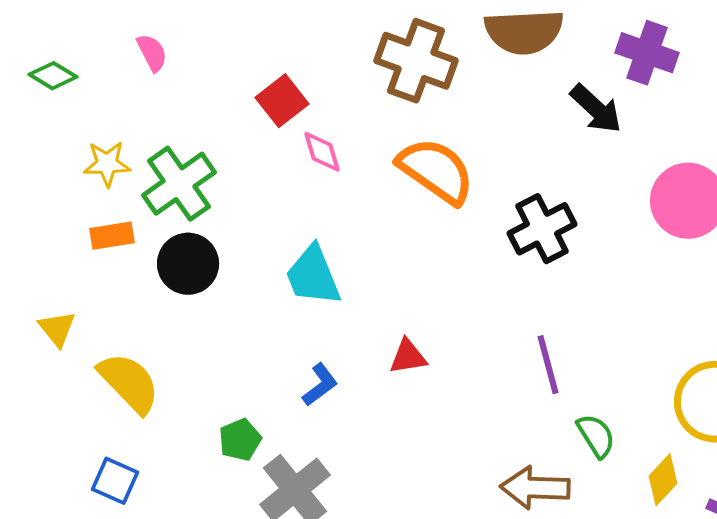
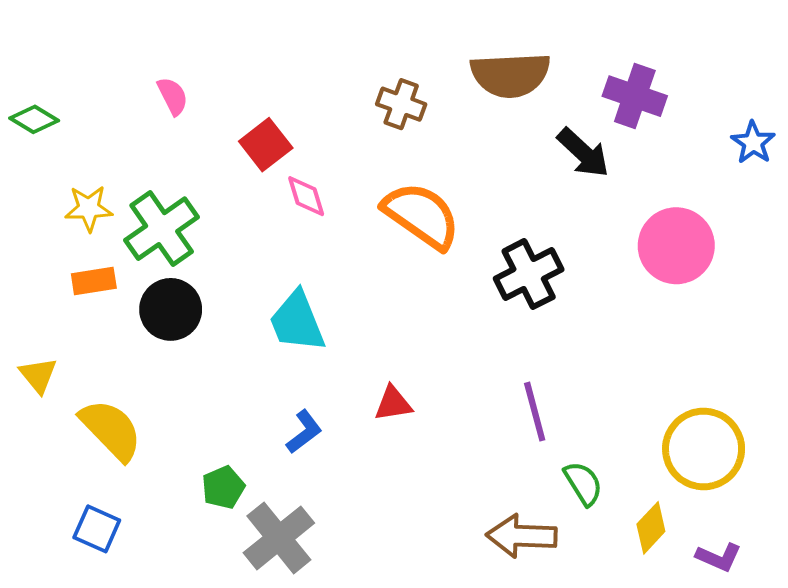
pink semicircle: (152, 53) -> (173, 96), moved
brown cross: (416, 61) -> (401, 104), size x0.6

